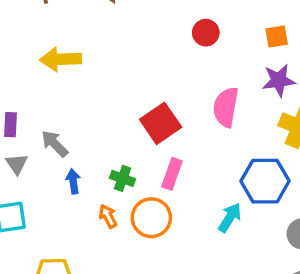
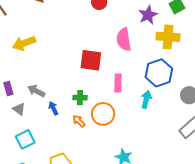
red square: (161, 123) -> (91, 60), turned -30
pink rectangle: (172, 174) -> (118, 83), moved

